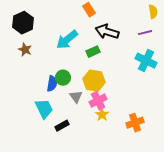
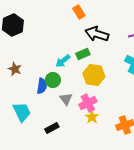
cyan arrow: (67, 40) -> (63, 61), moved, size x0.7
brown star: (25, 50) -> (15, 69), moved
yellow hexagon: (94, 81) -> (94, 75), moved
cyan trapezoid: (44, 109) -> (22, 112), moved

